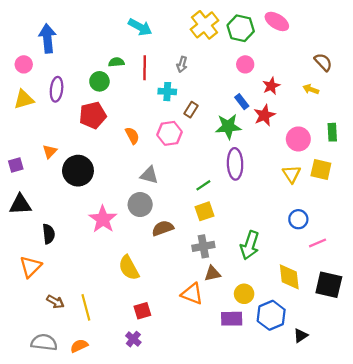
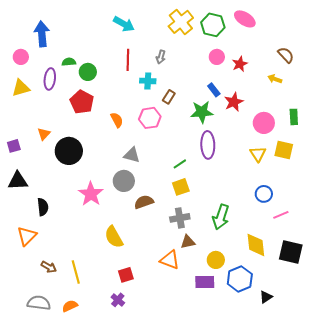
green semicircle: (116, 62) -> (69, 62), moved
red star: (271, 86) -> (240, 64), moved
red pentagon: (93, 115) -> (82, 102), turned -30

